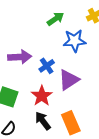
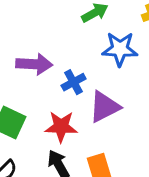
red star: (42, 96) -> (61, 127), turned 30

